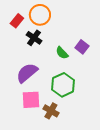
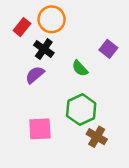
purple square: (82, 47) -> (108, 49), moved
purple semicircle: (27, 73) -> (35, 75), moved, size x0.7
brown cross: (51, 111) -> (97, 137), moved

